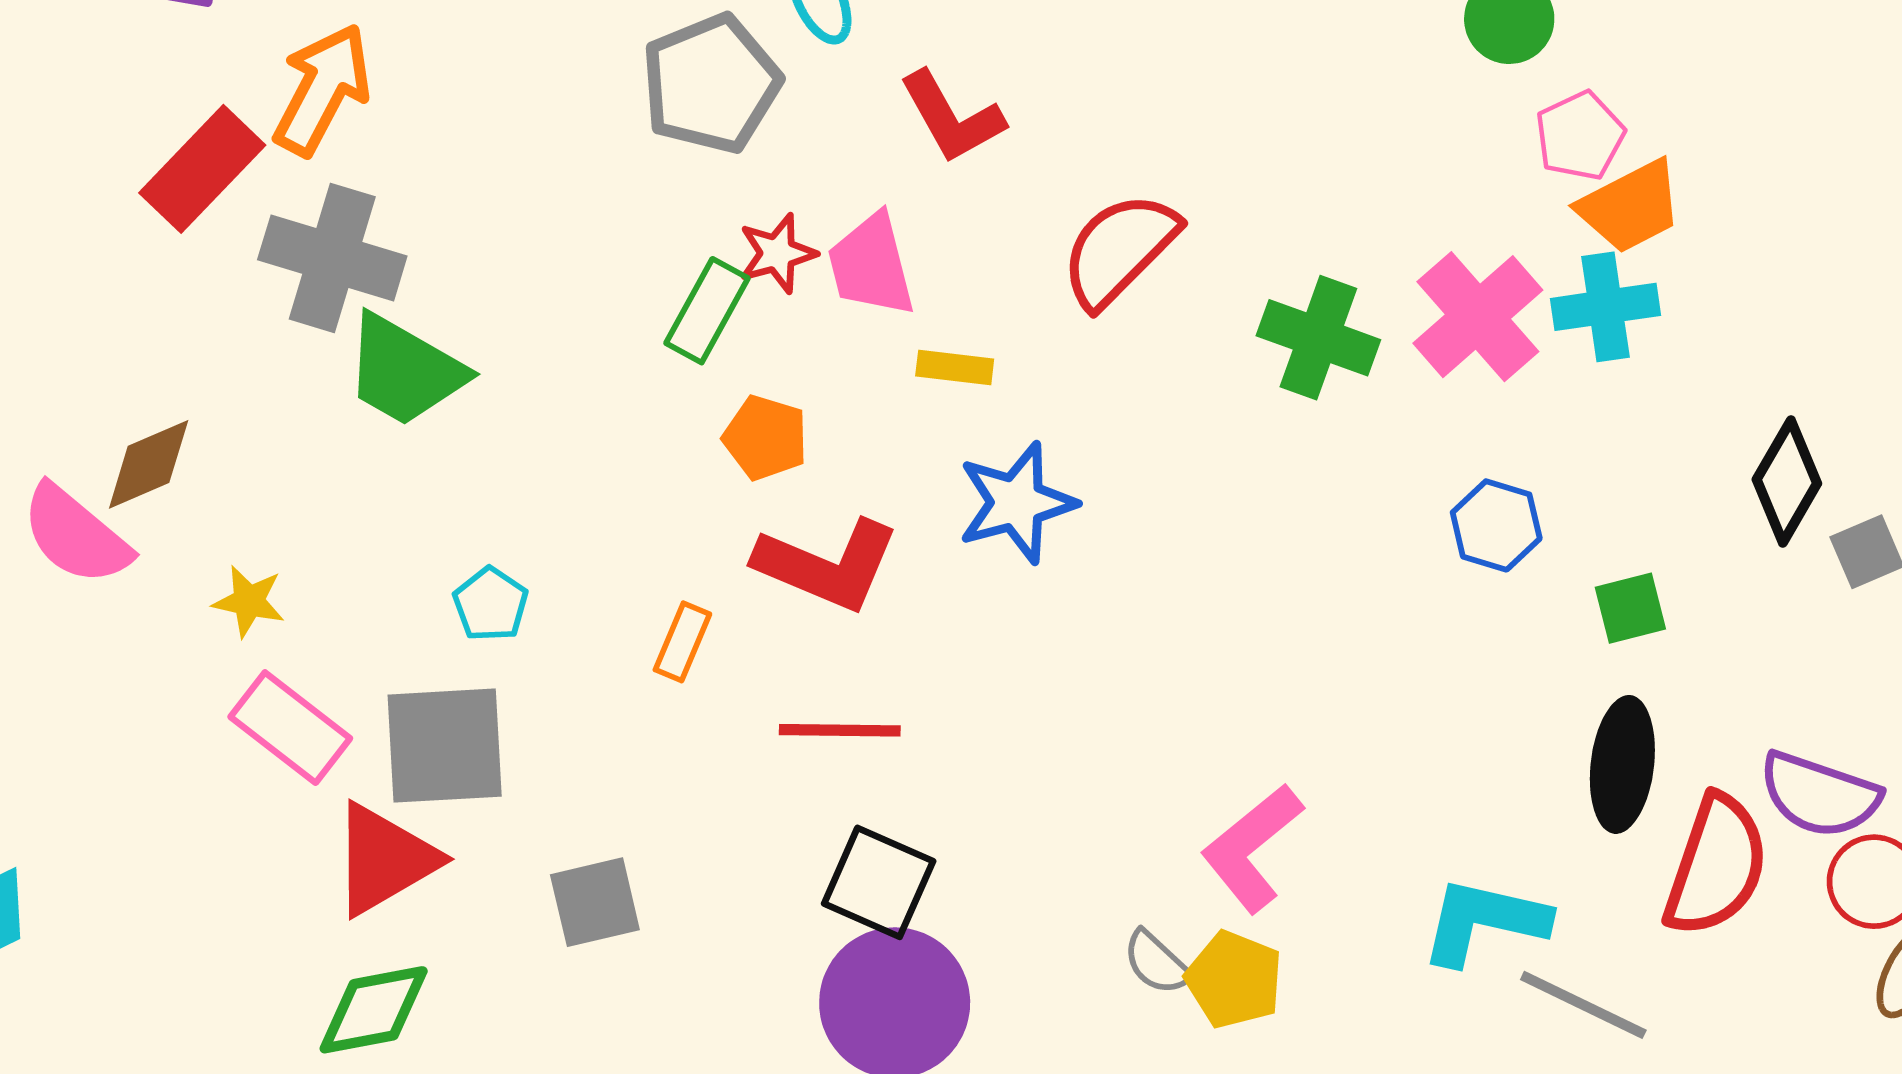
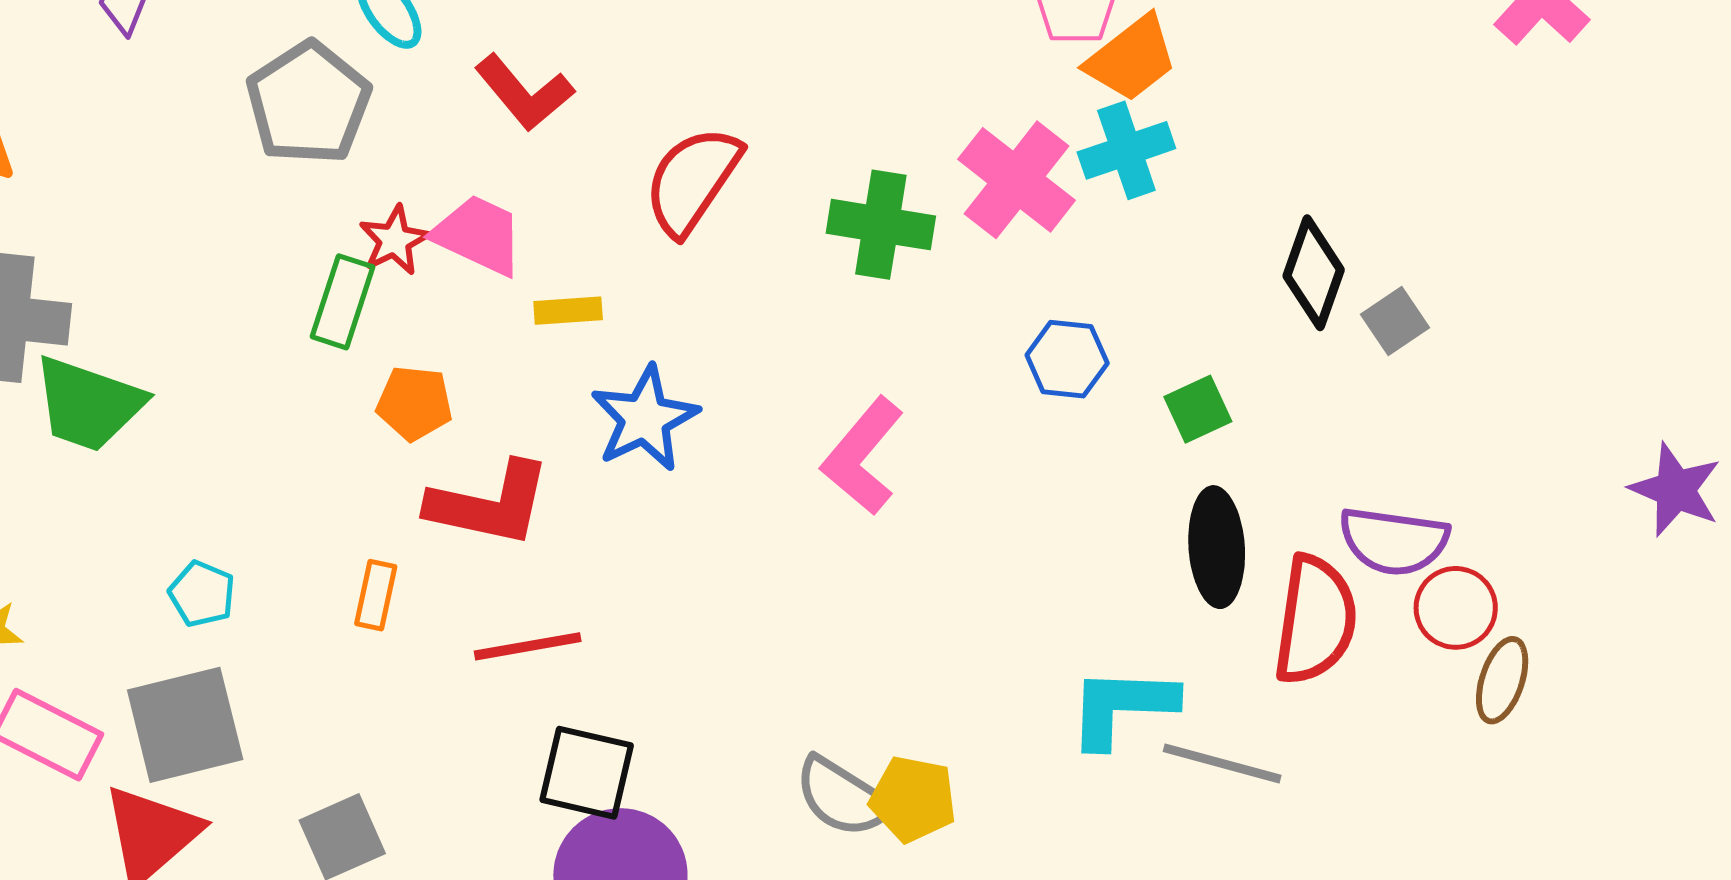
pink trapezoid: (871, 265) -> (478, 235), turned 140
pink L-shape: (1252, 848) -> (863, 456), moved
gray semicircle: (1157, 963) -> (843, 797), size x1.5

